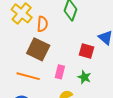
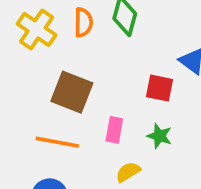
orange semicircle: (42, 24) -> (83, 22), moved

